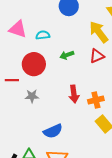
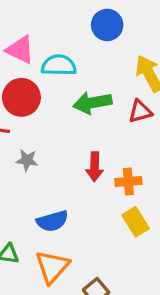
cyan semicircle: (43, 35) -> (59, 65), size x1.5
green arrow: (67, 55) -> (92, 103), size x1.6
red circle: (34, 64) -> (21, 97), moved

